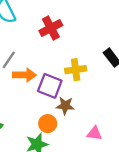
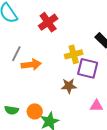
purple square: (50, 86) -> (88, 68), moved
orange circle: (48, 124) -> (35, 111), moved

